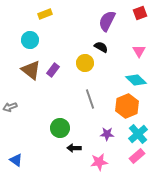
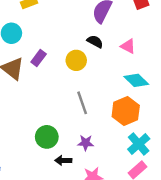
pink triangle: (139, 51) -> (128, 46), moved, turned -32
purple rectangle: (53, 70) -> (39, 58), moved
purple star: (107, 134) -> (86, 143), moved

